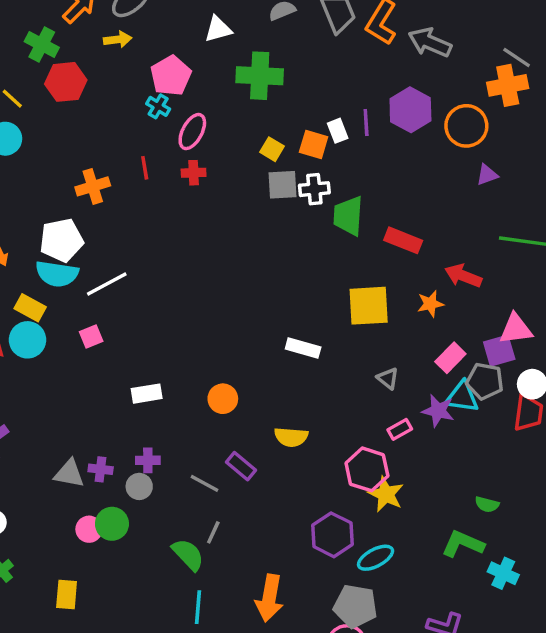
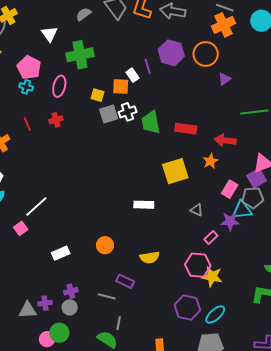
white triangle: (218, 29) -> (49, 34), turned -36
pink ellipse: (192, 132) -> (59, 86), moved
white line: (107, 284) -> (36, 206), moved

